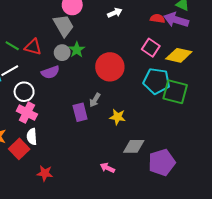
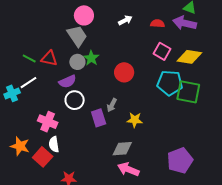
red semicircle: (157, 19) -> (157, 24), moved
red circle: (110, 67) -> (124, 72), size x0.7
white circle: (24, 92) -> (75, 100), moved
gray diamond: (134, 146) -> (122, 149), moved
pink arrow: (107, 168) -> (128, 169), size x1.5

